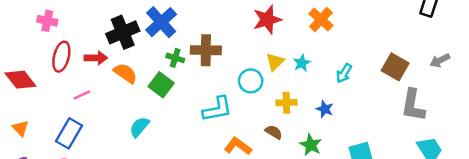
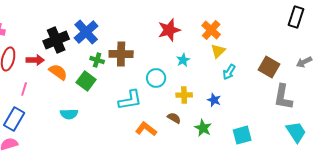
yellow triangle: (275, 62) -> (218, 51), moved
cyan star: (302, 63) -> (183, 60), moved
pink line: (82, 95) -> (24, 89), turned -48
cyan semicircle: (139, 127) -> (69, 114), turned -132

